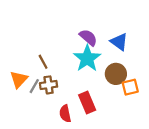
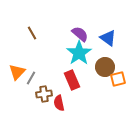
brown line: (43, 62) -> (32, 33), moved
brown cross: (49, 85) -> (44, 94), moved
red rectangle: (87, 103) -> (72, 80), moved

